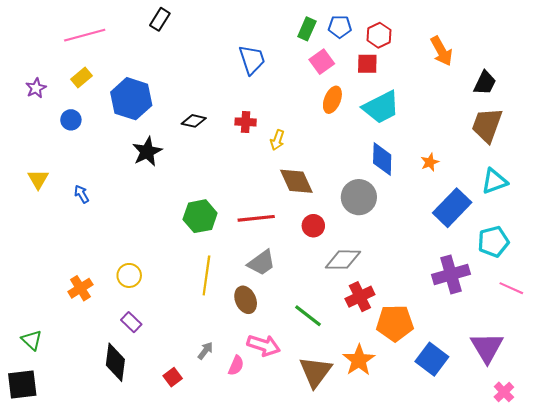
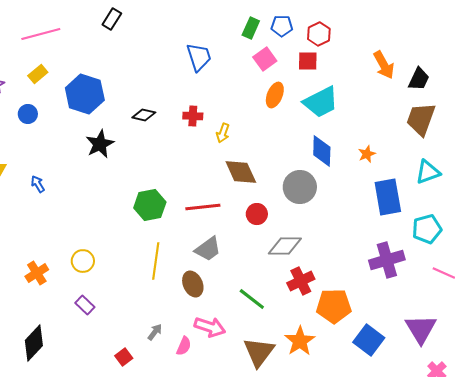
orange arrow: (441, 51) -> (384, 65), moved
blue rectangle: (452, 208) -> (388, 197), turned -54
black diamond: (115, 362) -> (34, 343), moved, turned 36

